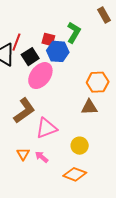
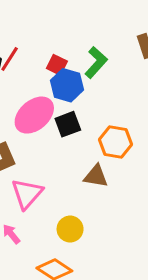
black square: (30, 57) -> (68, 124), moved
pink triangle: (46, 128) -> (27, 194), turned -40

